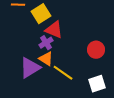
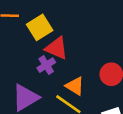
orange triangle: (46, 59) -> (75, 86), moved

